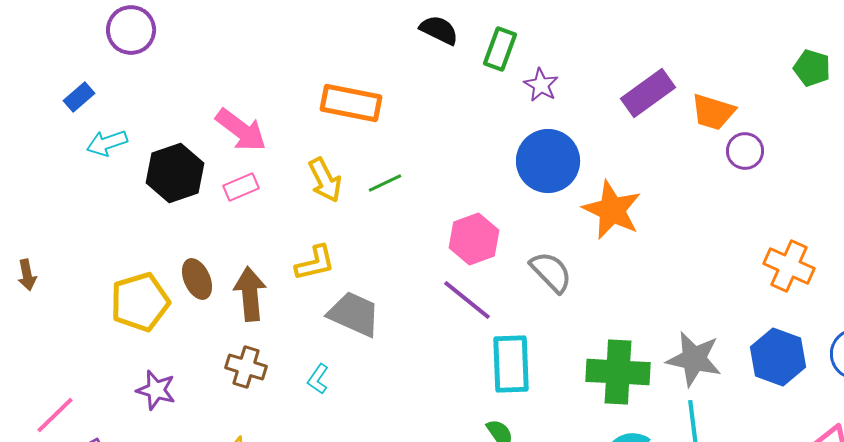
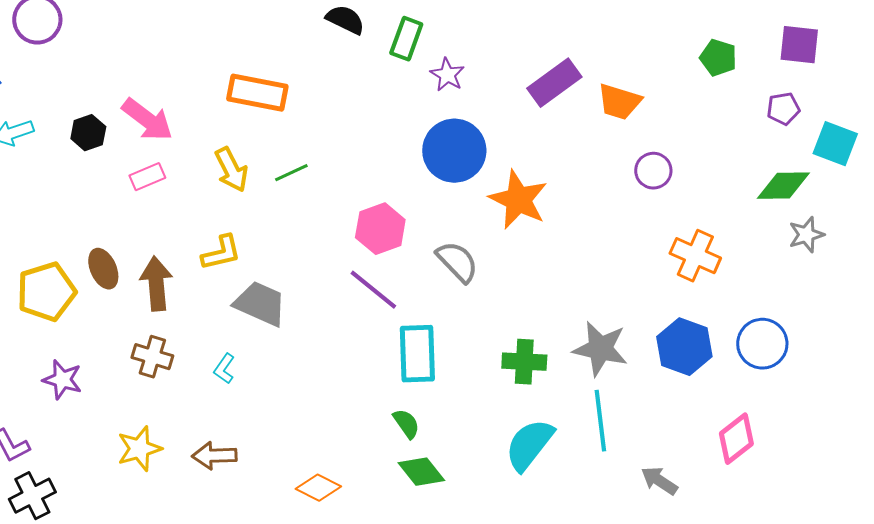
purple circle: (745, 151) -> (653, 171), moved
black hexagon: (175, 173) -> (88, 133), moved, size x0.6
green cross: (618, 372) -> (524, 362), size x0.7

